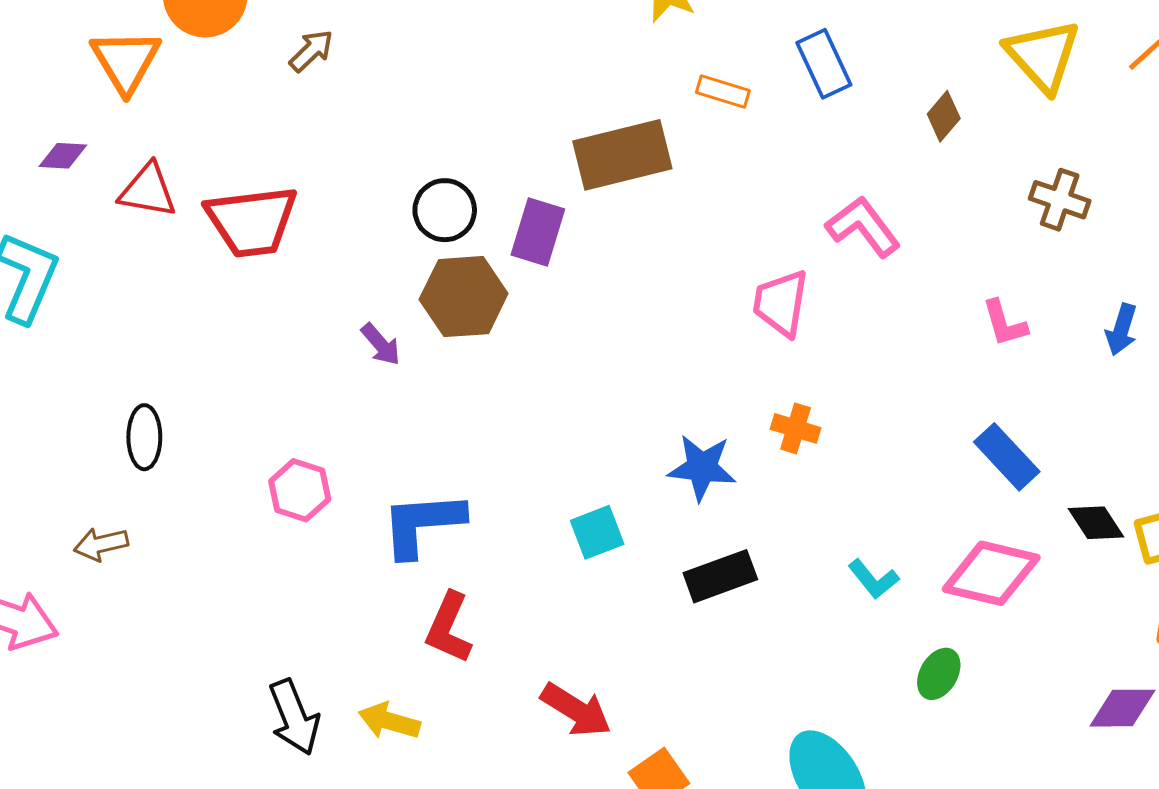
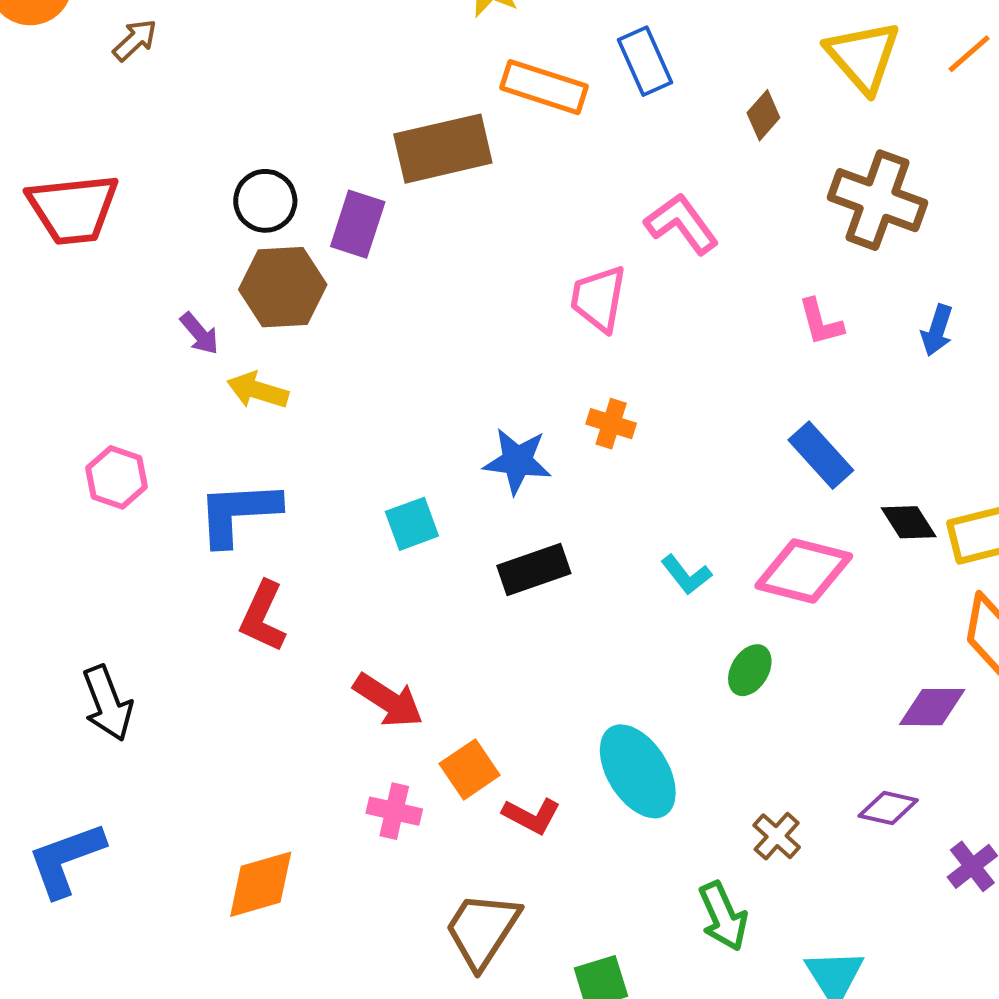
orange rectangle: (723, 91) -> (544, 87), size x1.6
brown cross: (1060, 200) -> (878, 200), size x1.6
yellow arrow: (389, 721) -> (258, 390), moved

